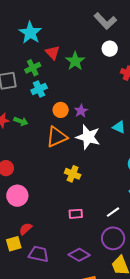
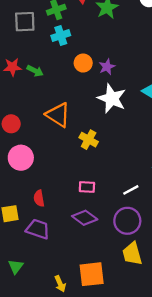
orange triangle: (57, 137) -> (58, 115), moved, turned 50
red semicircle: (26, 229) -> (39, 198), moved, turned -64
purple diamond: (79, 255) -> (85, 218), moved

